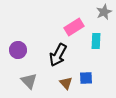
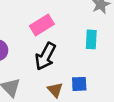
pink rectangle: (74, 27) -> (42, 25), moved

